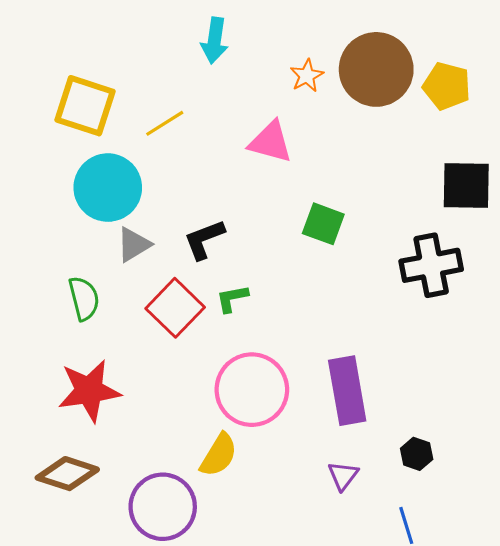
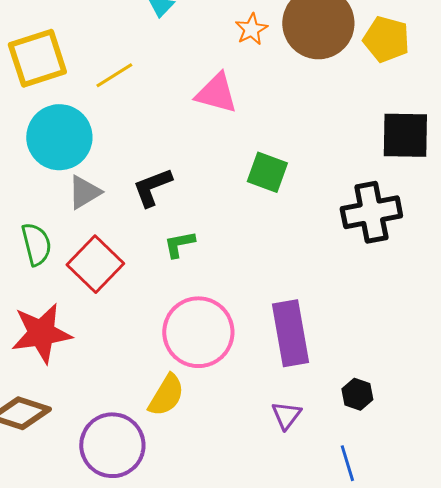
yellow square: (85, 106) -> (37, 58), turned -36
red square: (175, 308) -> (95, 264), moved

